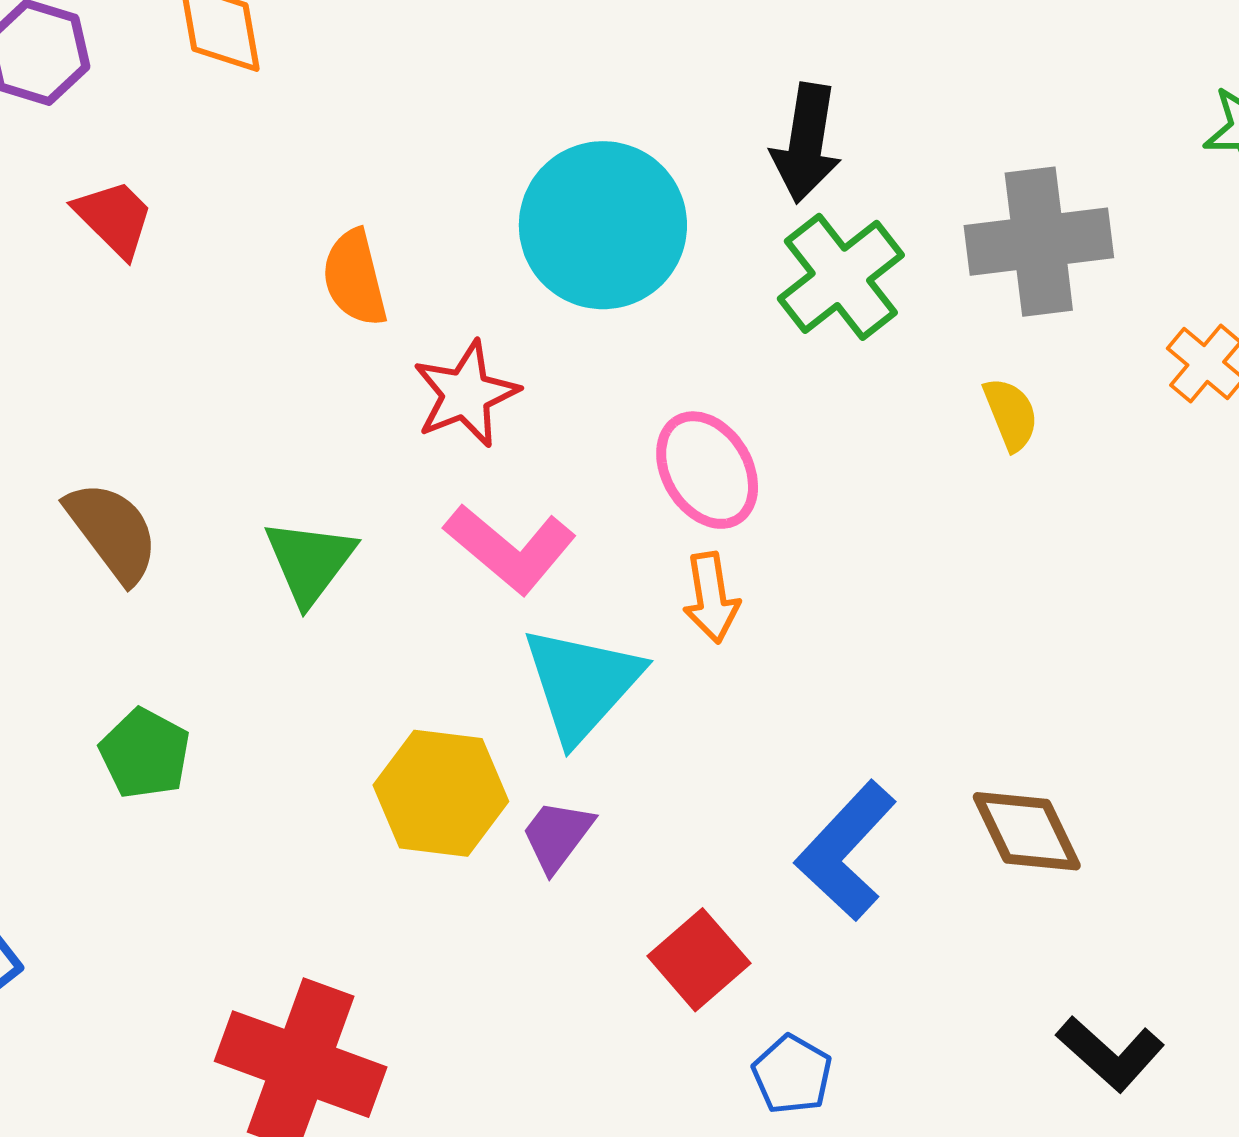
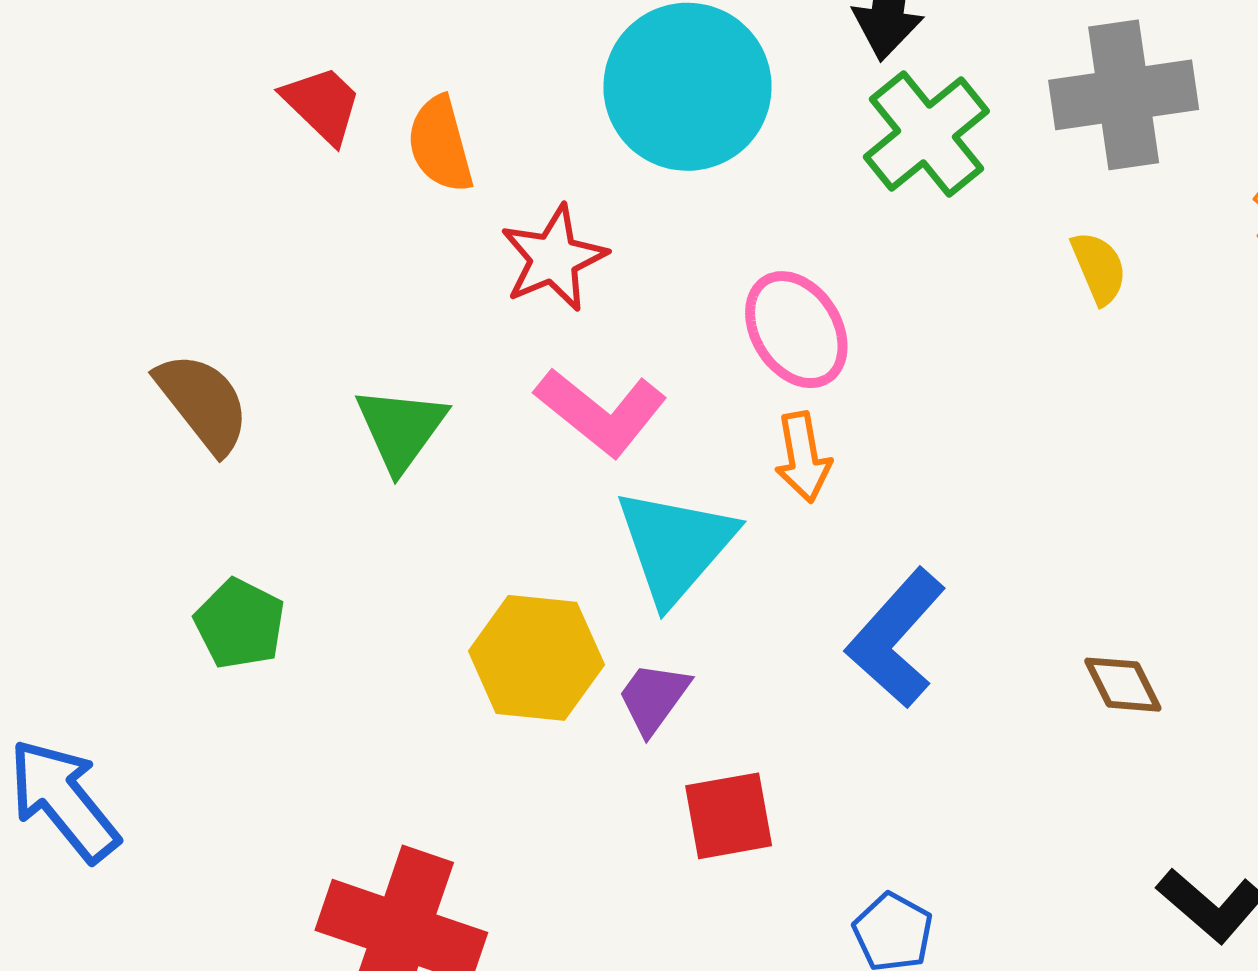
red trapezoid: (114, 218) -> (322, 104), moved
brown diamond: (1027, 831) -> (1123, 685), size x0.7
blue L-shape: (846, 851) -> (896, 638), moved
red square: (699, 960) -> (729, 816), moved, turned 32

